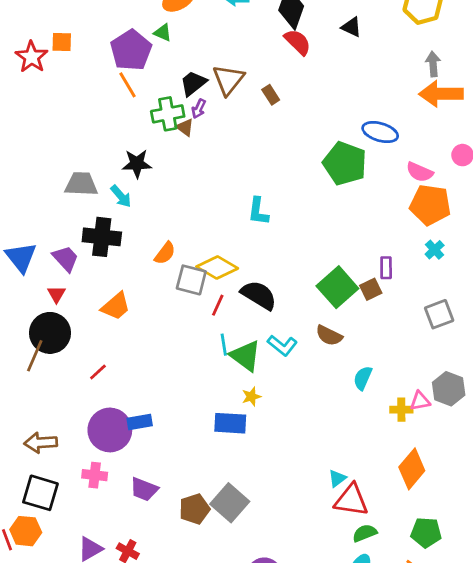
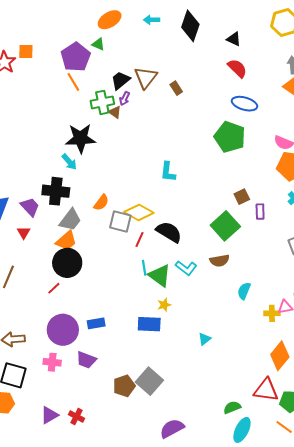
red semicircle: (298, 42) -> (237, 68), moved
blue ellipse: (380, 132) -> (244, 104), moved
black star: (137, 164) -> (81, 138), size x1.4
gray trapezoid: (81, 184) -> (70, 220), moved, turned 125
brown square: (371, 289) -> (242, 197), moved
black circle: (50, 333) -> (67, 263), moved
brown semicircle: (329, 336) -> (220, 261), turned -36
blue rectangle: (140, 422) -> (96, 323), moved
cyan triangle: (337, 478) -> (205, 339), moved
purple trapezoid: (144, 489) -> (86, 360), moved
red triangle: (351, 500) -> (266, 390), moved
green semicircle: (365, 533) -> (232, 407), moved

